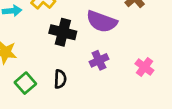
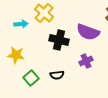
black semicircle: (60, 79) -> (57, 75), turned 80

